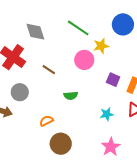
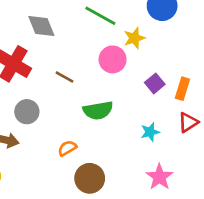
purple square: (113, 80) -> (155, 83), turned 32
green semicircle: (71, 96) -> (98, 110), size x1.5

